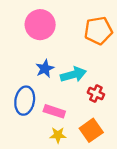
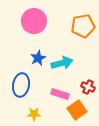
red cross: (96, 93) -> (88, 87), moved
pink rectangle: (54, 111) -> (60, 94), moved
yellow star: (58, 135) -> (34, 114), moved

